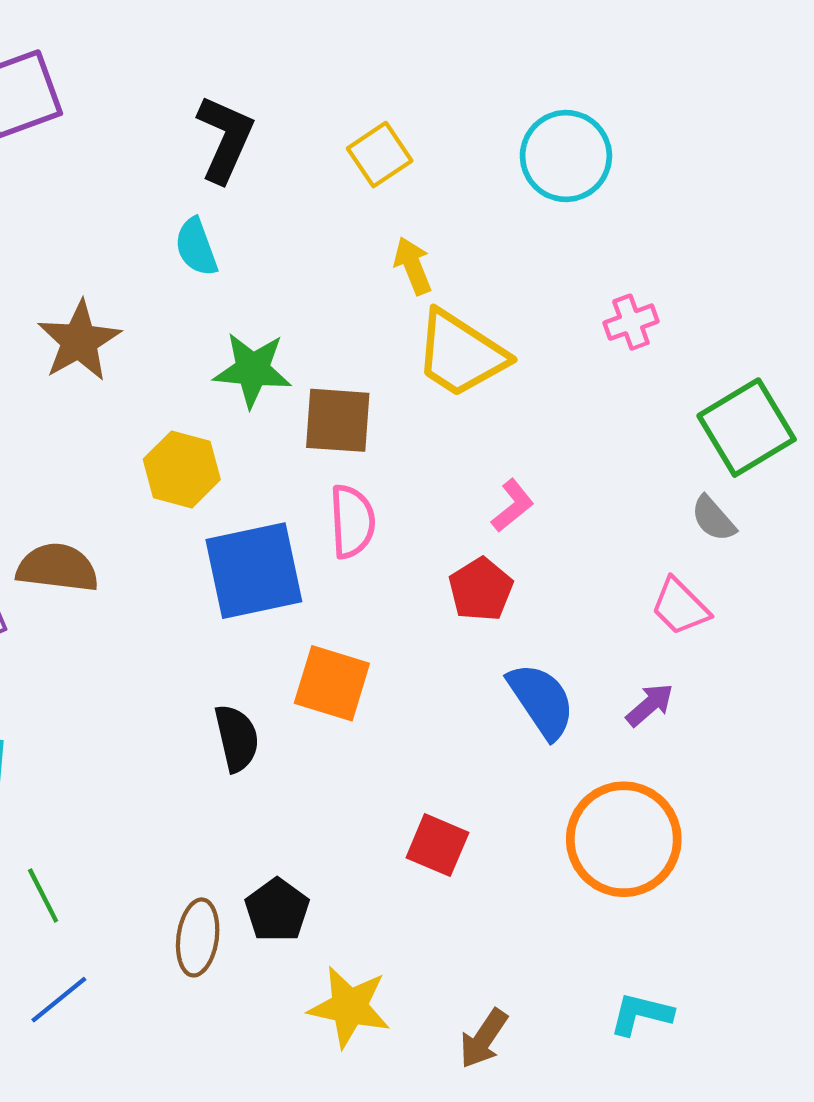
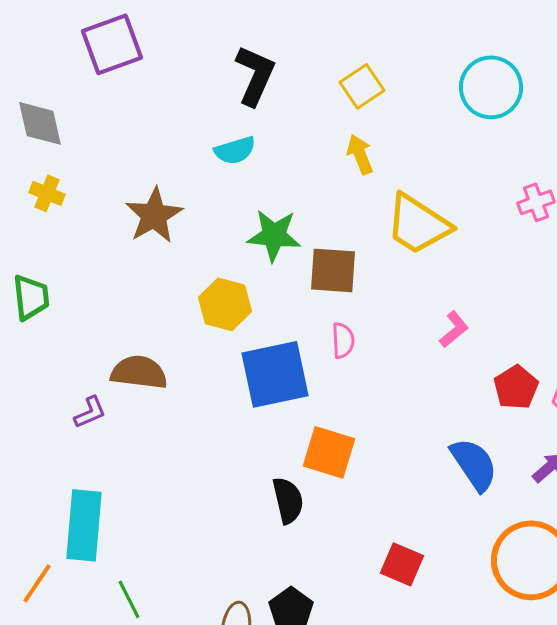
cyan semicircle: (196, 247) -> (235, 150), turned -87
yellow arrow: (413, 266) -> (360, 154), moved
pink semicircle: (352, 521) -> (343, 340), size x0.7
red pentagon: (481, 589) -> (516, 387), moved
black semicircle: (237, 738) -> (288, 500), moved

